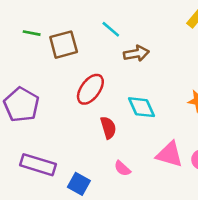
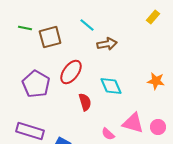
purple pentagon: (21, 105) -> (36, 84), moved
pink semicircle: (122, 168) -> (108, 134), moved

